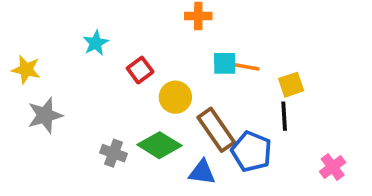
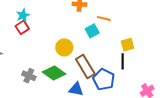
cyan square: (225, 63) -> (92, 31), turned -32
orange line: (247, 67) -> (104, 18), moved
red square: (140, 70) -> (22, 27), moved

